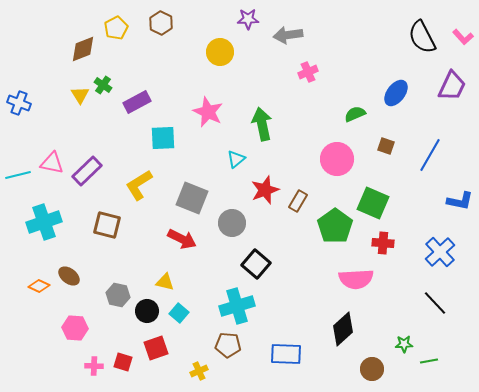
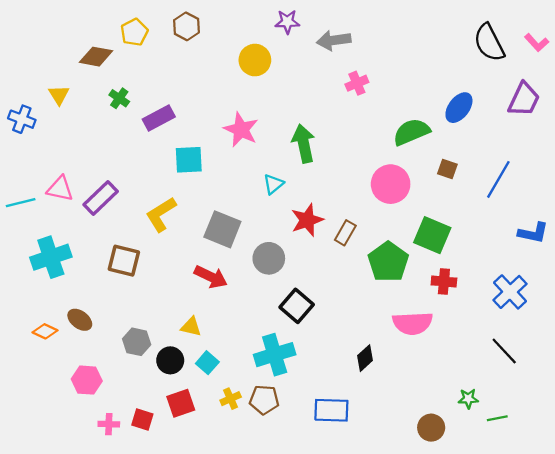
brown diamond: (83, 49) -> (96, 57), turned 32
yellow triangle: (80, 95) -> (59, 95), moved
green semicircle: (355, 114) -> (411, 132), size x1.5
black diamond: (343, 329) -> (365, 358), moved, size x0.7
yellow cross: (199, 371) -> (231, 399), moved

